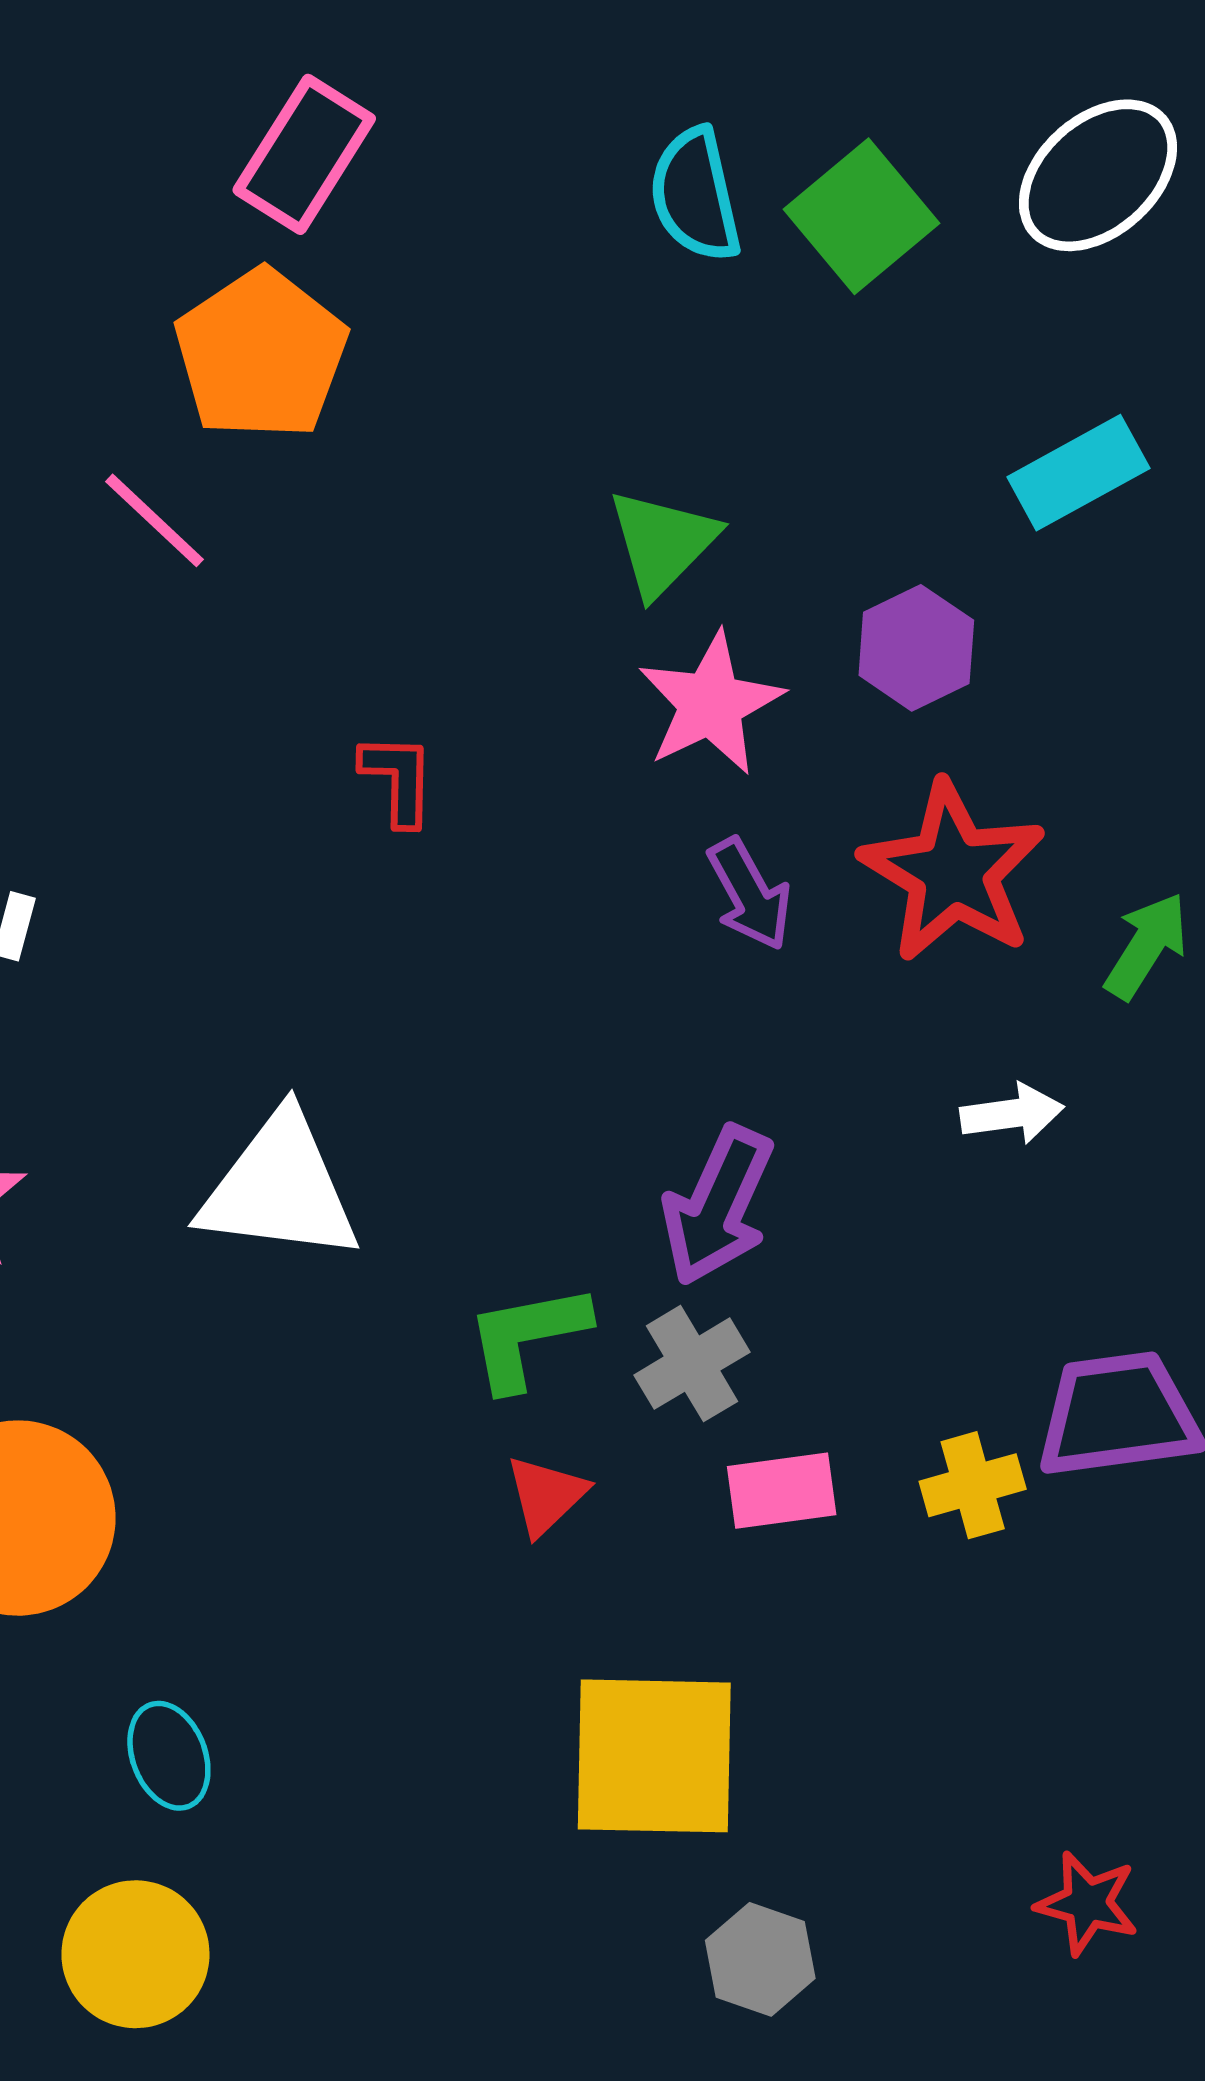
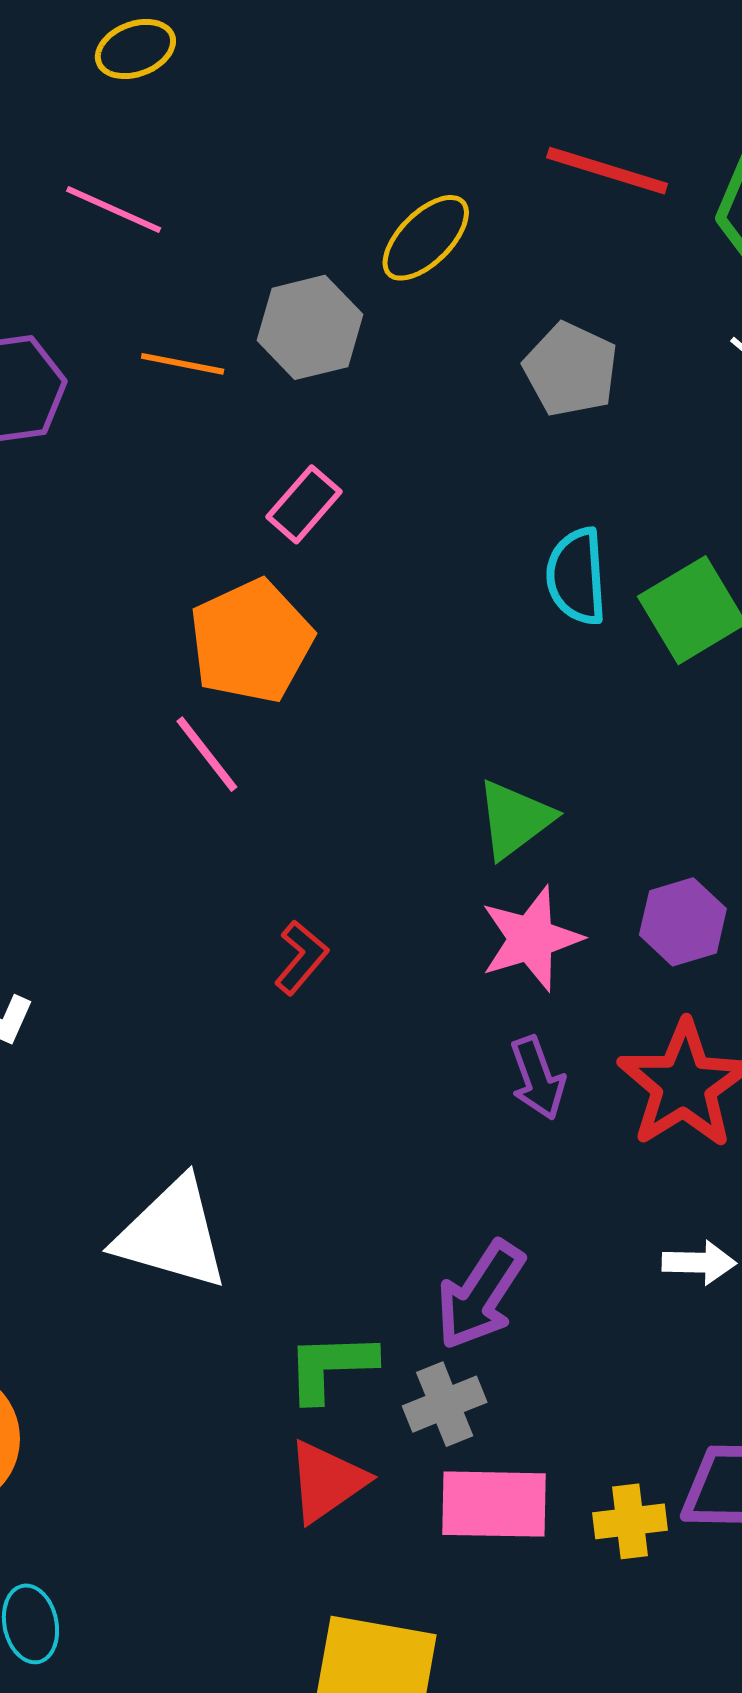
pink rectangle: (304, 154) -> (304, 504), size x0.7
pink line: (154, 520) -> (207, 754), moved
red L-shape: (398, 779) -> (301, 957), turned 30
pink rectangle: (782, 1491) -> (494, 1504), size x1.4
red triangle: (546, 1495) -> (327, 1481), size x1.4

